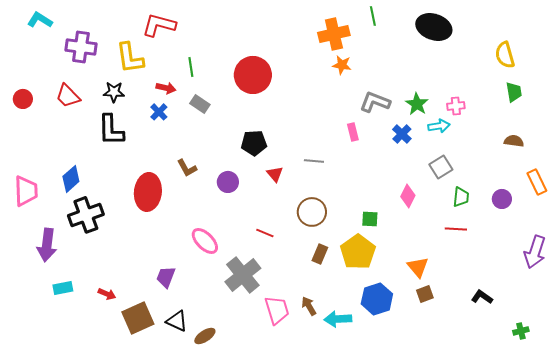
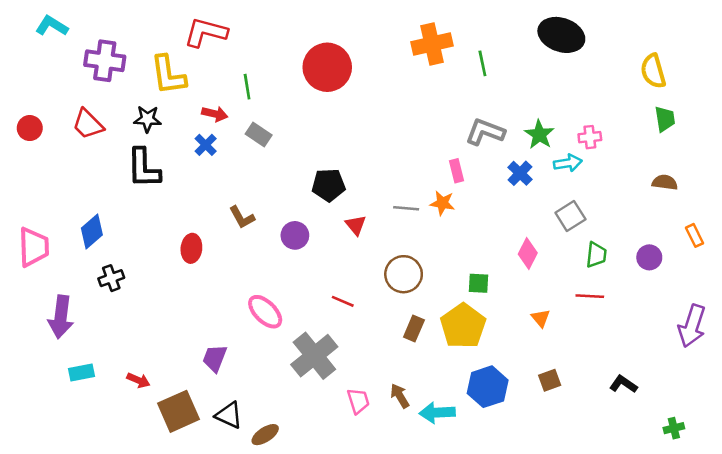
green line: (373, 16) -> (482, 63), moved
orange star: (342, 65) -> (442, 203), moved
red circle: (253, 75) -> (327, 67), moved
orange rectangle: (537, 182) -> (695, 235), size x0.7
red ellipse: (148, 192) -> (191, 248), size x0.6
black cross: (86, 215) -> (111, 278), size x0.6
orange triangle: (418, 267) -> (541, 318), moved, size x0.7
pink trapezoid: (277, 310) -> (358, 401), size x0.7

